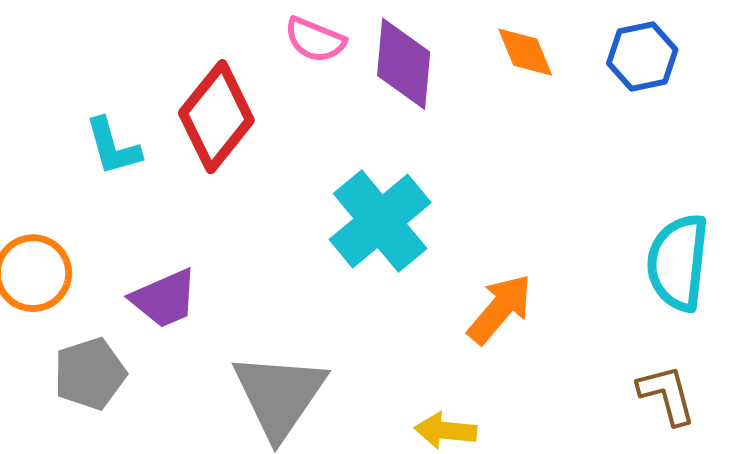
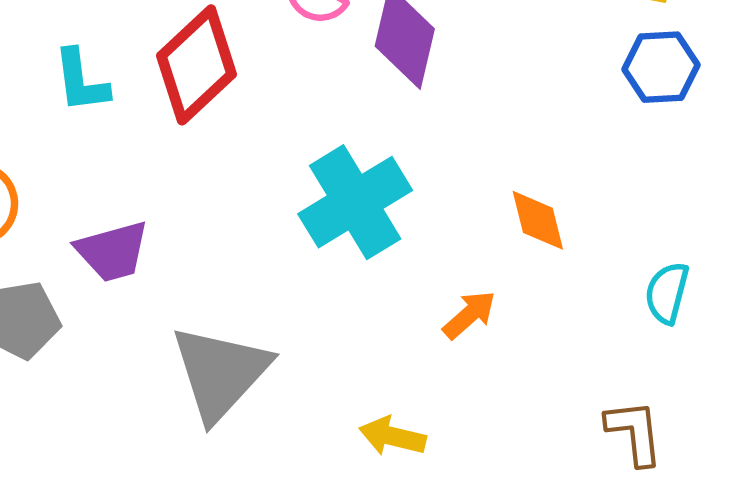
orange diamond: (525, 52) -> (538, 220), moved
cyan semicircle: (678, 262) -> (667, 293), size x0.6
orange arrow: (500, 309) -> (469, 315), size x0.7

